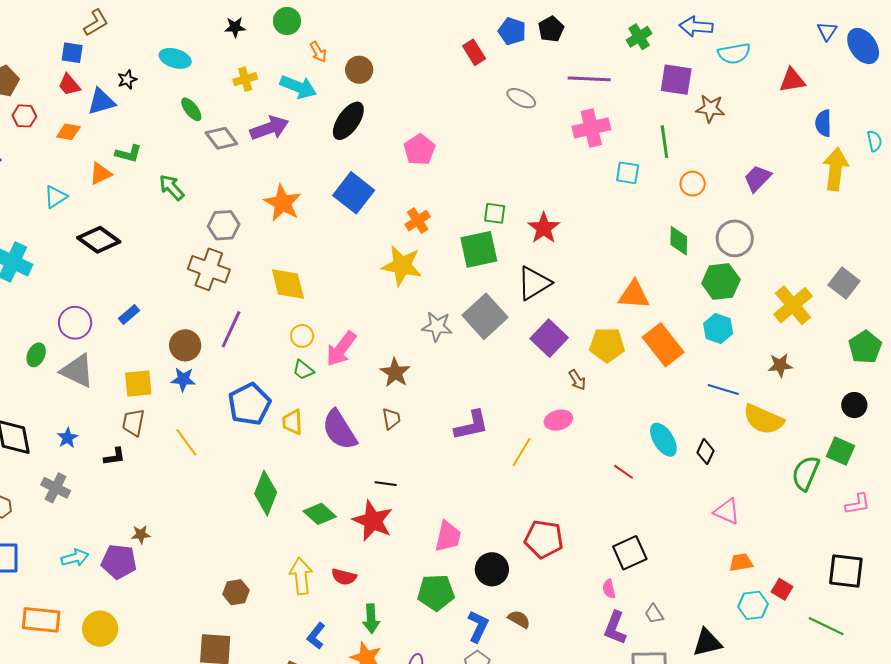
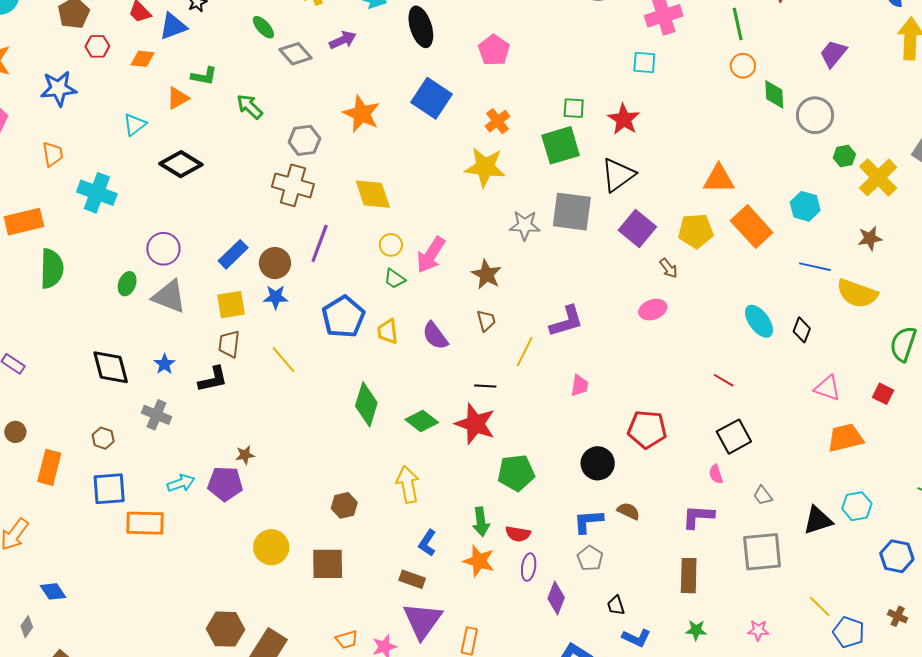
black ellipse: (348, 121) -> (421, 27), turned -48
purple arrow: (269, 128) -> (343, 40), size x0.7
cyan square: (628, 173) -> (644, 62), moved
orange circle: (693, 184) -> (743, 66), moved
green diamond: (679, 241) -> (774, 94), moved
green hexagon: (721, 281) -> (844, 156), moved, size x0.6
blue rectangle: (129, 315) -> (233, 254), moved, size x1.4
gray square: (485, 316) -> (572, 212), turned -36
purple semicircle: (339, 430) -> (435, 336), size x0.7
yellow line: (521, 452) -> (525, 352), moved
black L-shape: (115, 457) -> (213, 379), size x1.4
red line: (624, 472) -> (724, 380), moved
pink trapezoid: (448, 536) -> (579, 386), moved, size x0.7
orange trapezoid: (741, 562) -> (845, 438), size x1.5
red semicircle: (344, 577) -> (518, 534), moved
red square: (782, 589) -> (883, 394), moved
green pentagon: (436, 592) -> (516, 473), moved
cyan hexagon: (753, 605) -> (857, 506), moved
orange rectangle: (41, 620) -> (145, 523), moved
blue L-shape: (478, 626) -> (588, 521), turned -116
purple L-shape: (615, 628) -> (698, 517), moved, turned 76
yellow circle: (100, 629) -> (271, 547), moved

